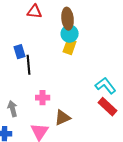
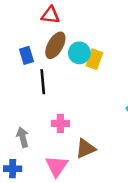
brown ellipse: (68, 19) -> (55, 45), moved, turned 35
cyan circle: (70, 34) -> (79, 53), moved
blue rectangle: (20, 52) -> (26, 55), moved

